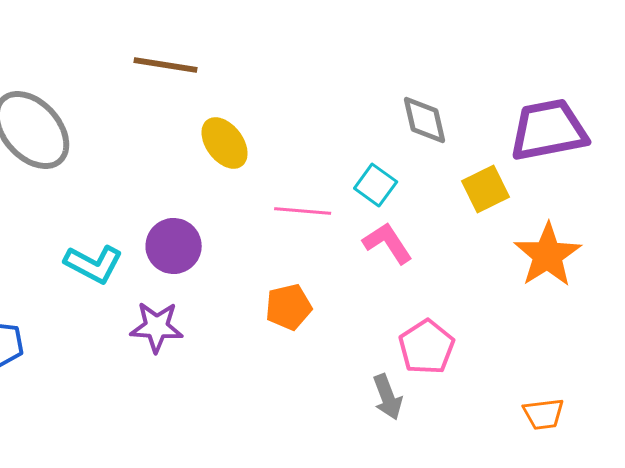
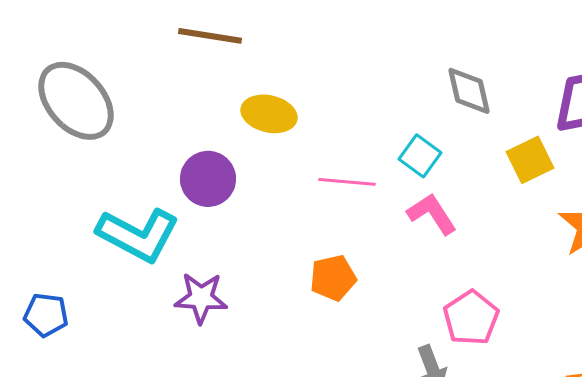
yellow ellipse: (225, 143) -> (269, 114), turned -40
purple circle: (174, 246) -> (208, 179), moved
cyan L-shape: (94, 264) -> (138, 235), size x1.4

